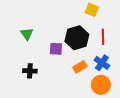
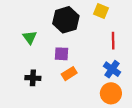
black hexagon: (77, 38) -> (66, 20), moved
orange rectangle: (80, 67) -> (69, 74), moved

